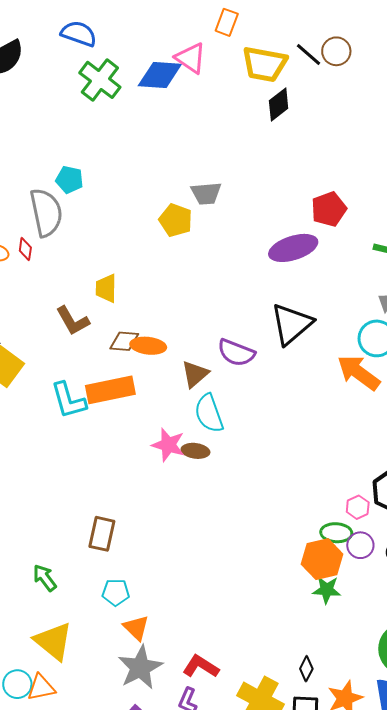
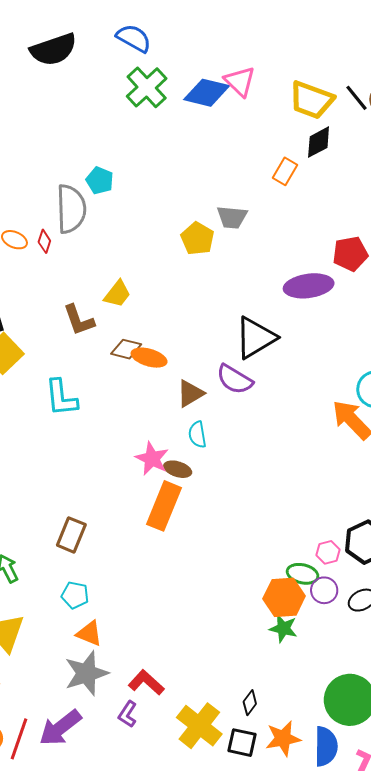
orange rectangle: (227, 22) -> (285, 171), moved
yellow trapezoid: (106, 288) -> (117, 294), turned -152
black triangle: (292, 324) -> (255, 338), moved
orange rectangle: (110, 390) -> (164, 506), moved, turned -66
cyan semicircle: (209, 413) -> (197, 435), size x0.7
orange triangle: (136, 628) -> (89, 633), turned -32

